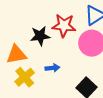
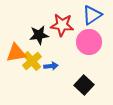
yellow cross: (25, 77) -> (32, 61), moved

